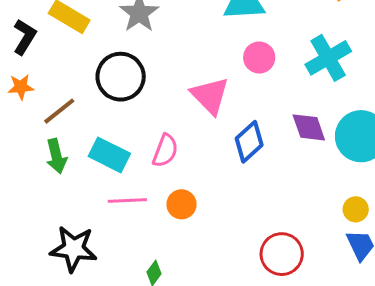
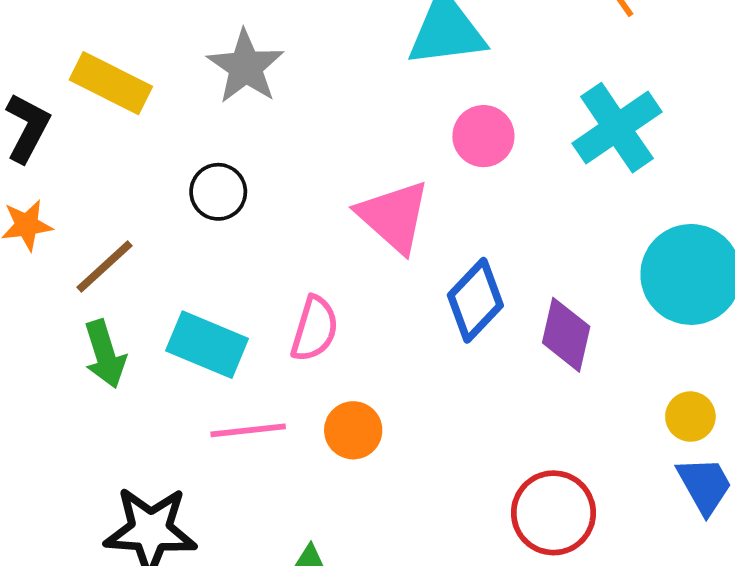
black circle: (121, 77) -> (218, 192), size x0.6
purple diamond: (309, 127) -> (566, 335), moved, turned 36

